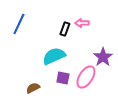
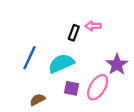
blue line: (19, 24) -> (30, 58), moved

